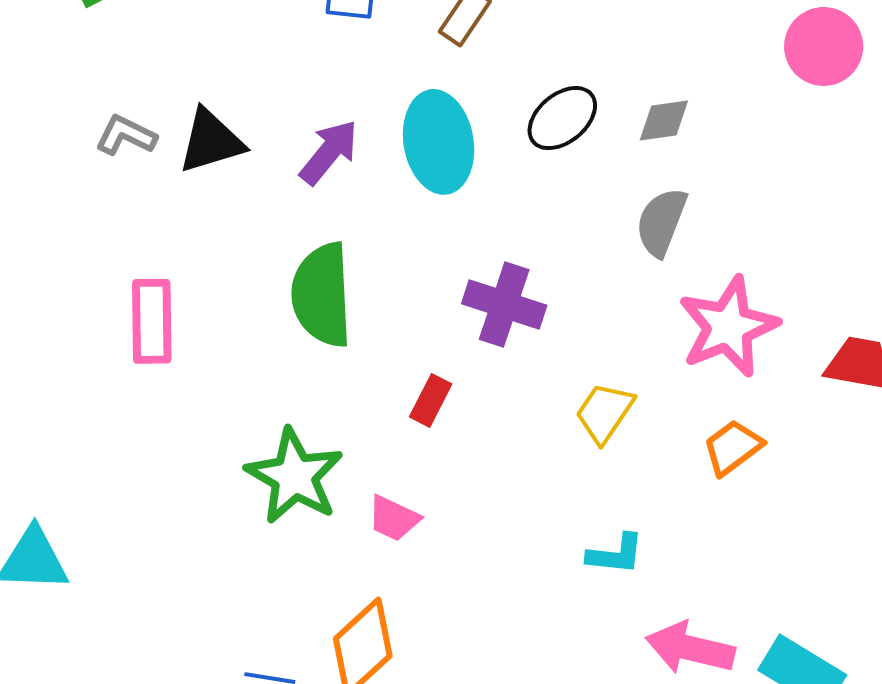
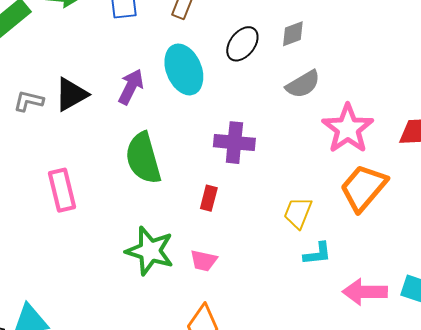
gray semicircle: (661, 222) -> (303, 84), turned -129
yellow trapezoid: (605, 413) -> (298, 213), moved
orange trapezoid: (733, 447) -> (363, 188), size x1.6

